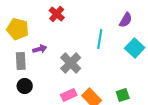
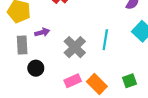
cyan line: (100, 39) -> (105, 40), moved
black circle: (25, 86) -> (36, 68), moved

